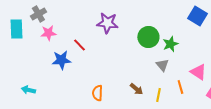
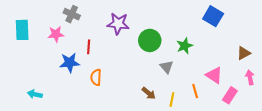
gray cross: (38, 14) -> (72, 14), moved, turned -35
green circle: (148, 37) -> (150, 40), moved
red line: (79, 45) -> (89, 47), turned 48
gray triangle: (162, 65) -> (167, 67), moved
orange semicircle: (97, 93) -> (96, 77), moved

